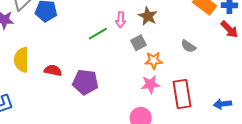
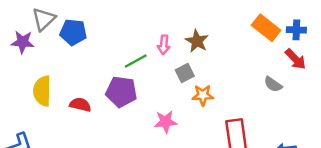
gray semicircle: (188, 46) -> (273, 84), moved
purple pentagon: (85, 82) -> (121, 92), moved
pink star: (150, 84) -> (166, 122), moved

